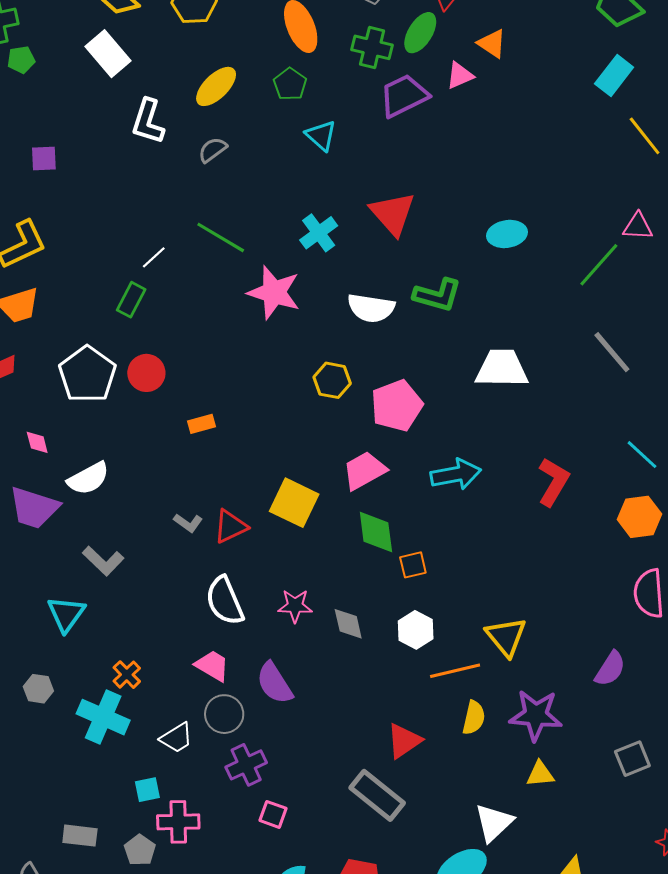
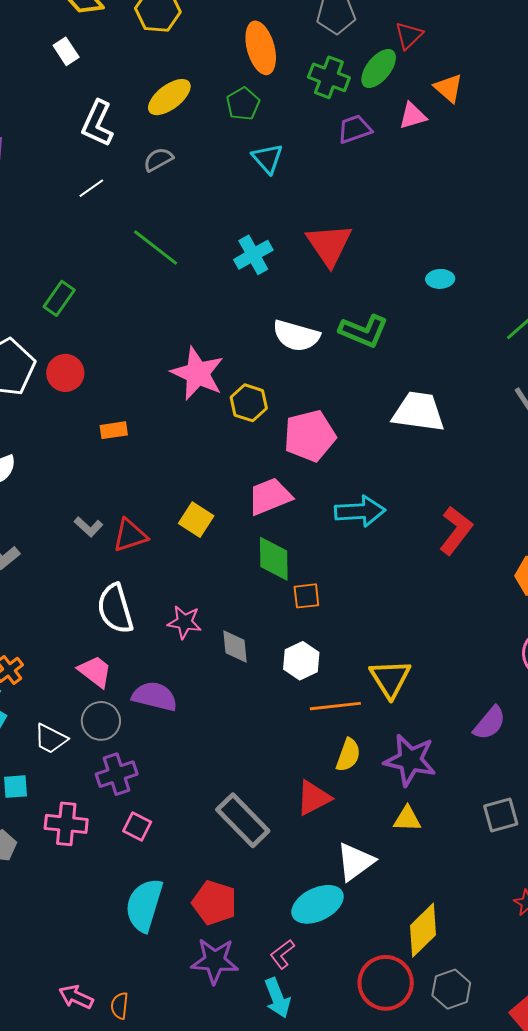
white rectangle: (108, 54) -> (66, 51), size x0.6
purple trapezoid: (404, 96) -> (355, 129), size x0.7
cyan ellipse: (507, 234) -> (440, 279), size x0.7
white line: (154, 257) -> (91, 188), moved
pink star: (274, 292) -> (198, 373), moved
yellow square: (294, 503) -> (196, 520), size x0.7
purple semicircle: (274, 683) -> (155, 696), turned 129
white trapezoid: (176, 738) -> (51, 739), turned 51
red triangle: (404, 741) -> (313, 798), moved
pink cross: (178, 822) -> (66, 824), moved

